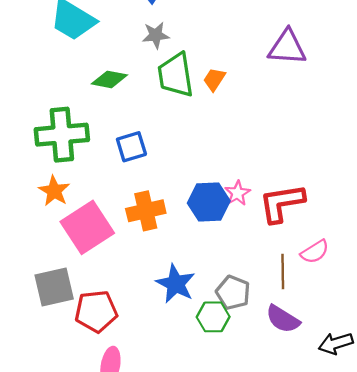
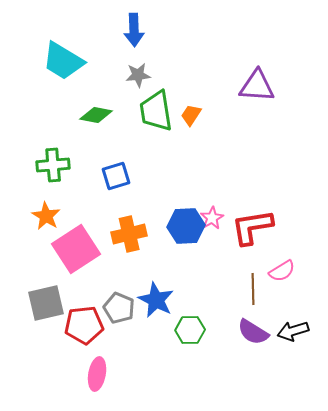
green cross: (62, 135) -> (53, 165), size x0.7
gray pentagon: (233, 293) -> (119, 308), moved
black arrow: (336, 343) -> (293, 331), moved

